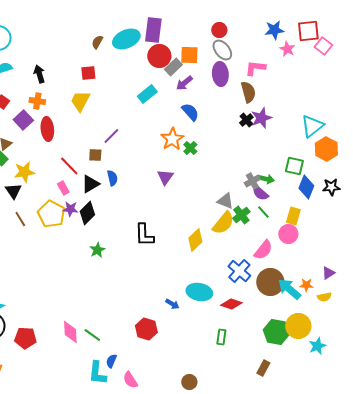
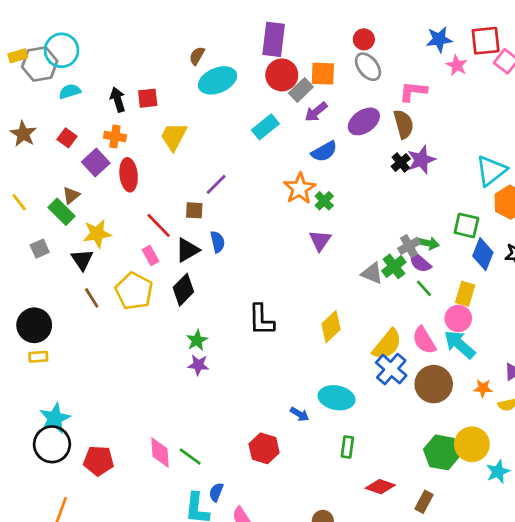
cyan ellipse: (126, 39) -> (218, 80), moved
red square: (88, 73) -> (148, 98), moved
purple ellipse: (220, 74) -> (364, 121), moved, turned 60
blue semicircle: (190, 112) -> (324, 152), turned 102
purple triangle: (165, 177) -> (320, 240), moved
purple star: (70, 209) -> (198, 365), moved
green cross: (241, 215) -> (394, 266), moved
yellow semicircle: (223, 223) -> (387, 344), moved
pink semicircle: (263, 250) -> (424, 340), turned 110
cyan arrow: (289, 289) -> (460, 344), moved
red diamond: (231, 304) -> (380, 487), moved
green rectangle: (221, 337) -> (347, 447), moved

